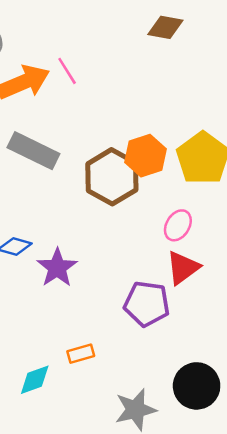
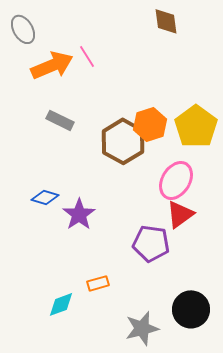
brown diamond: (165, 27) -> (166, 21), turned 72
gray rectangle: (33, 151) -> (60, 120), size x0.7
pink ellipse: (178, 225) -> (176, 180), size x1.5

